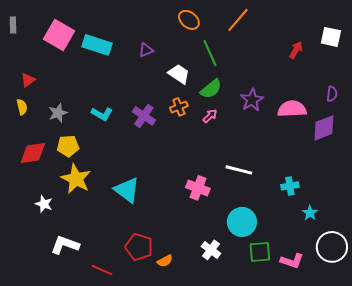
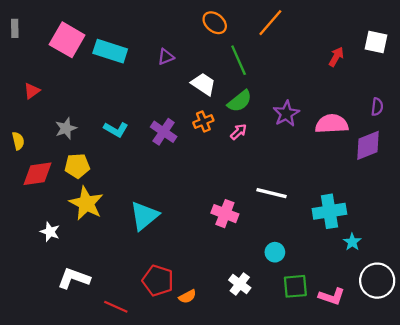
yellow semicircle: (22, 107) -> (18, 141), moved
cyan cross: (290, 186) -> (329, 211), size x1.6
cyan triangle: (127, 190) -> (144, 216), turned 44
cyan circle: (242, 222) -> (275, 252), size x0.6

